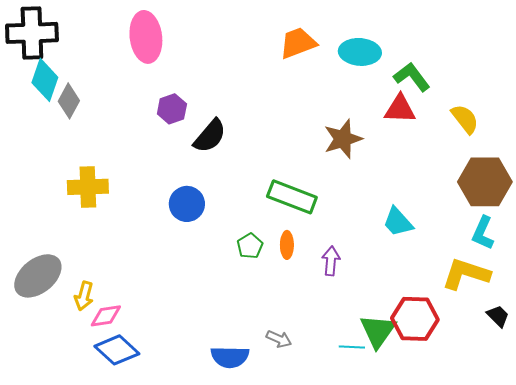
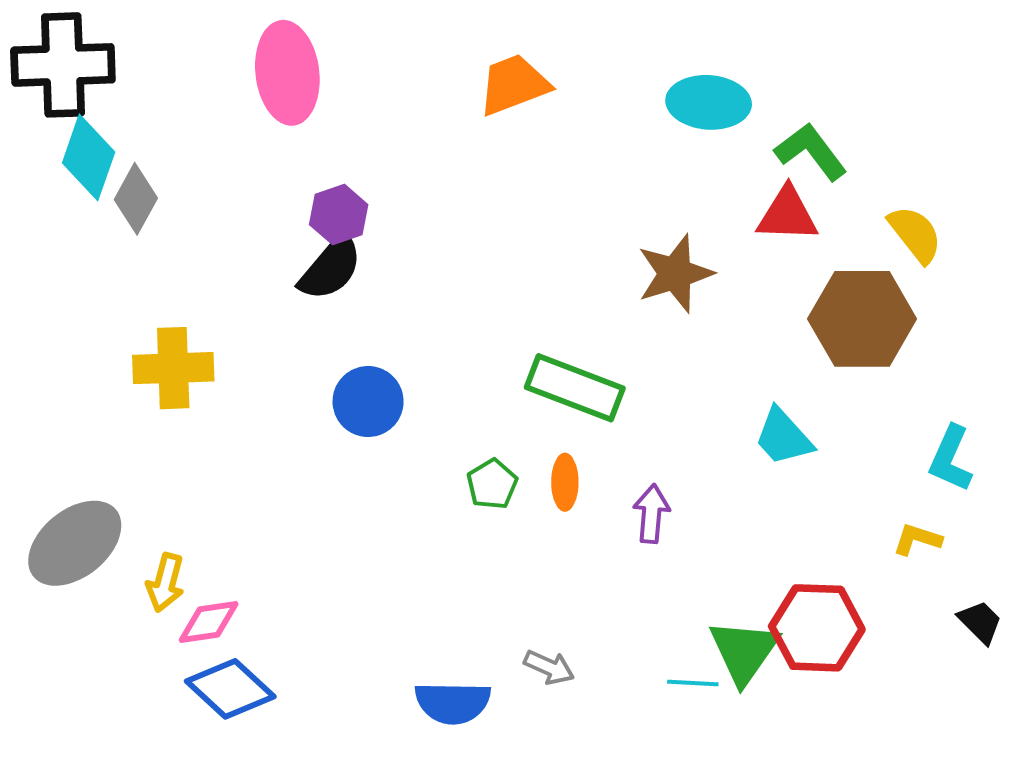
orange trapezoid: (298, 43) -> (514, 85), moved
black semicircle: (210, 136) -> (331, 268), moved
brown hexagon: (485, 182) -> (862, 319), moved
yellow L-shape: (466, 274) -> (917, 539), size x0.5

